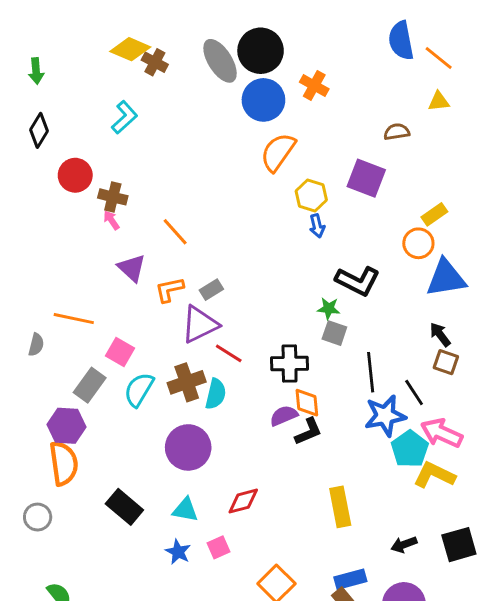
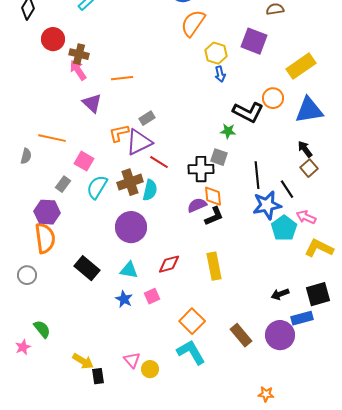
yellow rectangle: (434, 214) -> (301, 66), size x1.6
pink arrow: (111, 220) -> (78, 70), size x1.5
orange line: (175, 232) -> (122, 78), turned -55
orange circle: (418, 243) -> (273, 98), moved
orange L-shape: (169, 290) -> (119, 133), moved
gray square: (334, 333) -> (219, 157), moved
brown square: (446, 362) -> (309, 168), turned 30
gray rectangle: (90, 385) -> (63, 184), size x0.7
pink arrow: (442, 433) -> (306, 217), size x0.7
yellow L-shape: (434, 475) -> (319, 248), moved
yellow rectangle: (340, 507) -> (214, 266), moved
blue rectangle: (350, 579) -> (302, 318), moved

